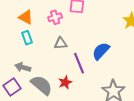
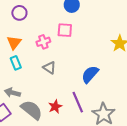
orange triangle: (26, 17) -> (14, 42), turned 42
gray triangle: (61, 43) -> (49, 68), turned 40
purple line: (79, 63) -> (78, 102), moved

